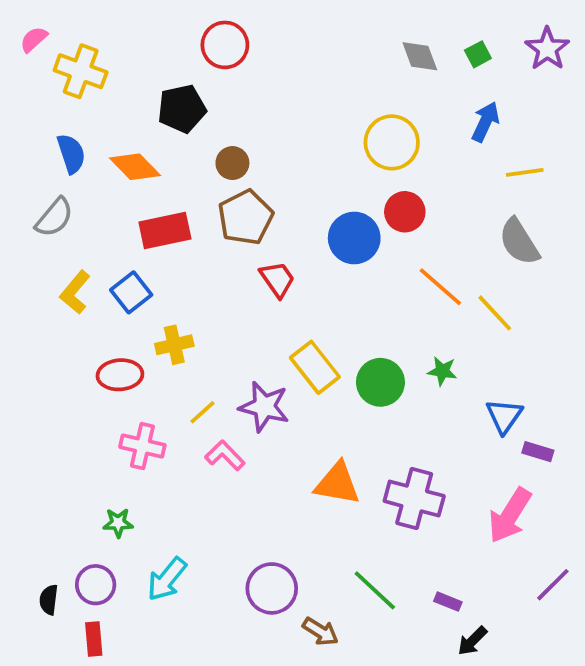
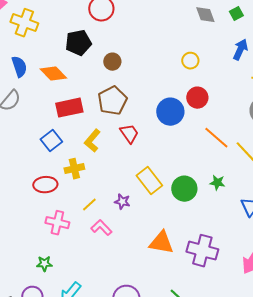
yellow circle: (392, 142) -> (190, 61), size x0.6
brown circle: (232, 163) -> (112, 62), moved
yellow L-shape: (75, 292) -> (92, 141), moved
purple star: (264, 407) -> (122, 202), size x0.6

